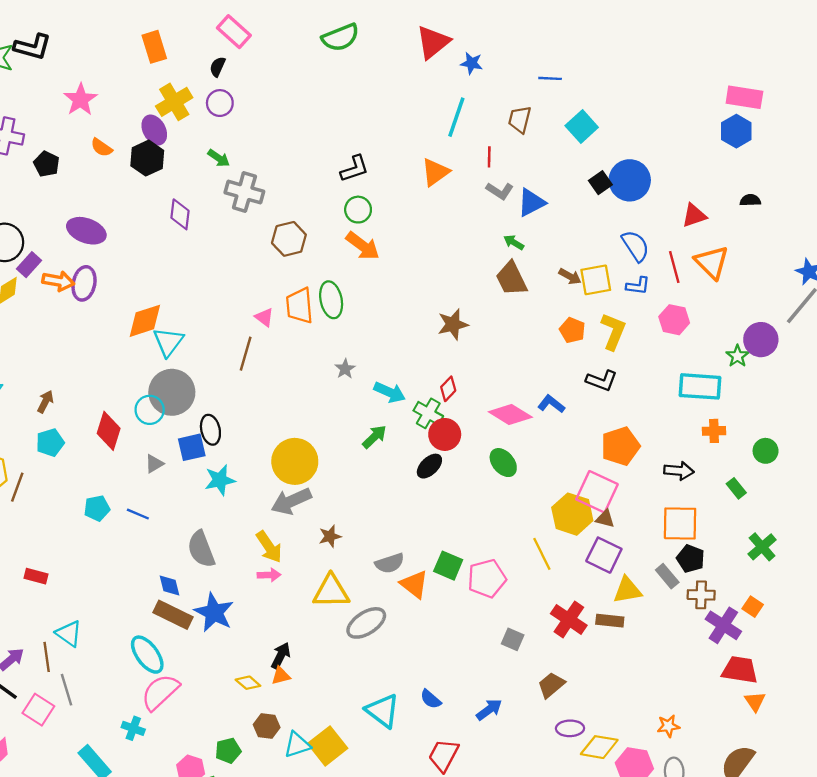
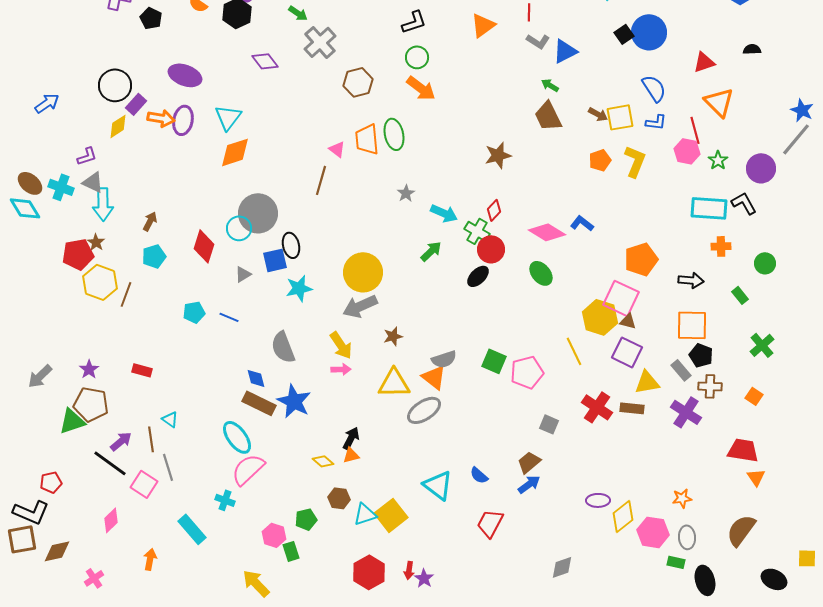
gray cross: (244, 192) -> (320, 42), turned 32
purple diamond: (180, 214) -> (265, 61), turned -44
red line: (674, 267) -> (695, 130), moved
orange pentagon: (572, 330) -> (600, 160), turned 30
cyan triangle: (168, 342) -> (228, 117), moved
green star: (737, 356) -> (718, 160), moved
black L-shape: (602, 381) -> (744, 203), moved, turned -140
orange triangle: (414, 584) -> (434, 377), moved
purple cross: (723, 625) -> (686, 412), moved
cyan triangle: (69, 634) -> (170, 419), size x0.7
brown trapezoid: (551, 685) -> (529, 462), moved
yellow diamond: (599, 747) -> (623, 516), turned -48

